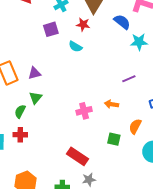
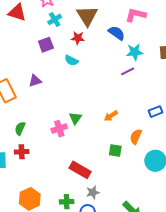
purple triangle: (34, 73) -> (35, 81), moved
purple line: (129, 79) -> (128, 71), moved
green triangle: (36, 98) -> (75, 118), moved
orange arrow: (111, 104) -> (111, 116), turned -40
pink cross: (84, 111) -> (59, 129), moved

